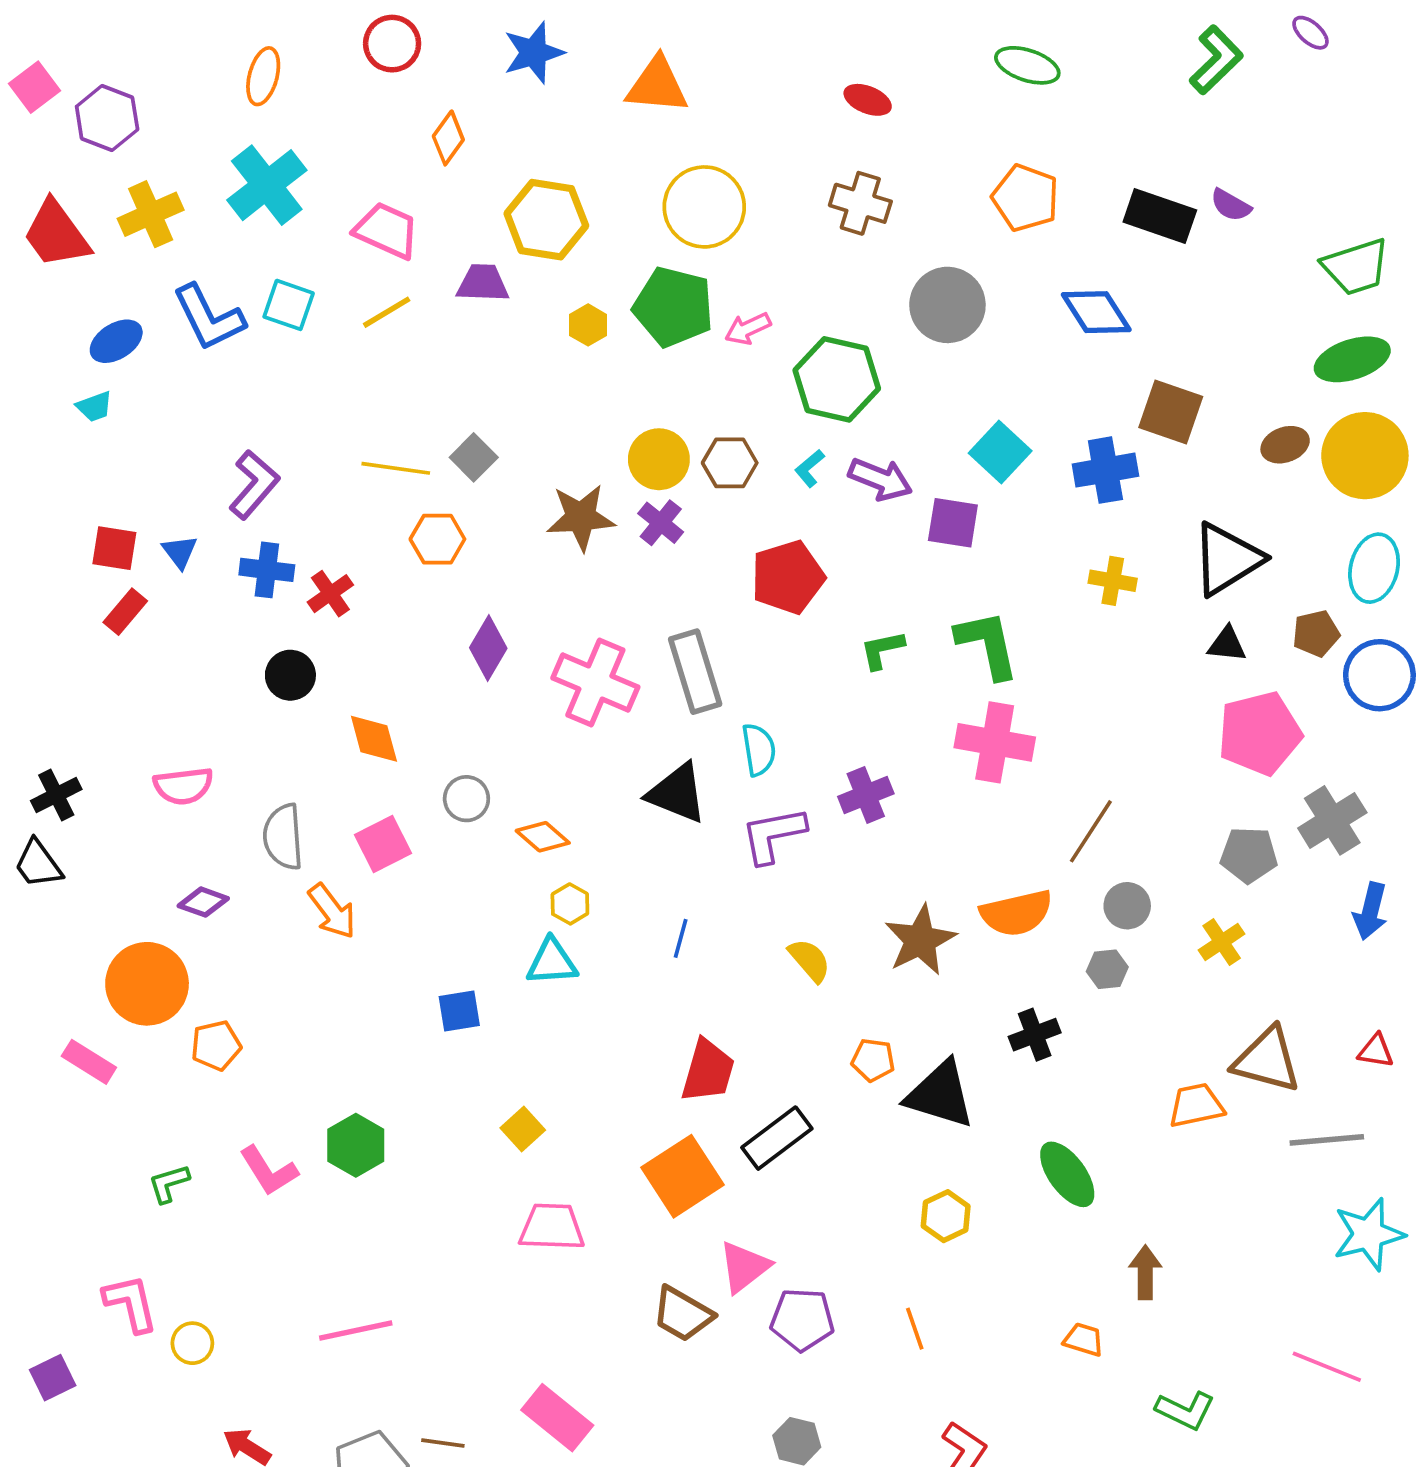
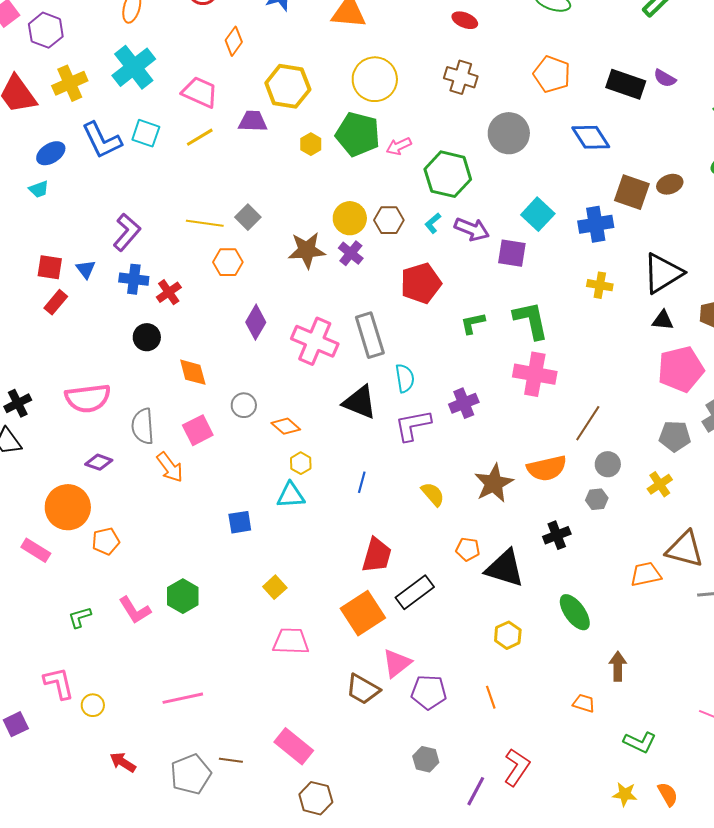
brown ellipse: (1285, 445) -> (670, 184), moved
pink semicircle: (183, 786) -> (88, 398), size x1.4

